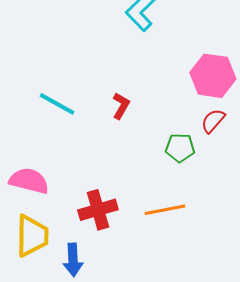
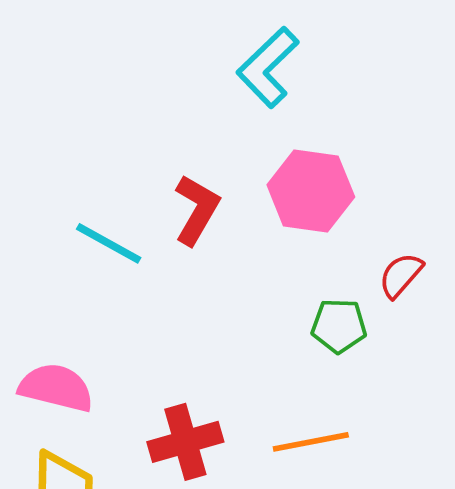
pink hexagon: (213, 76) -> (311, 191), moved
red L-shape: (121, 106) -> (197, 210), moved, size x1.4

